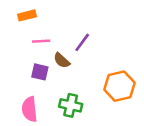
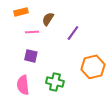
purple line: (82, 42) -> (73, 33), moved
brown semicircle: (62, 60) -> (48, 19), moved, turned 80

